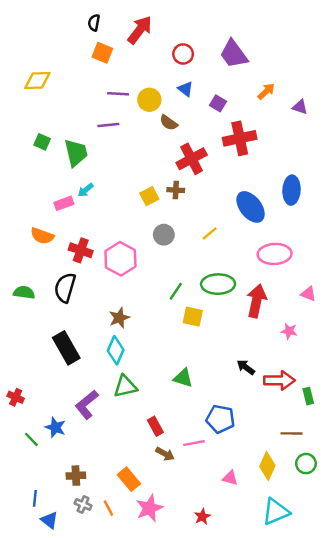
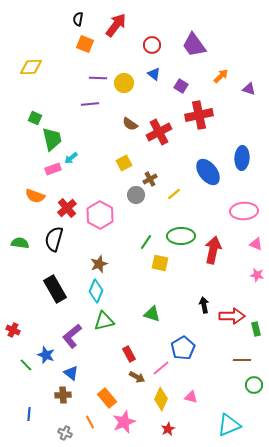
brown semicircle: (169, 123) -> (130, 124), moved
green trapezoid: (76, 153) -> (52, 139), moved
brown cross: (176, 190) -> (150, 179), moved, turned -32
red cross: (81, 250) -> (67, 208), turned 30
pink ellipse: (275, 254) -> (244, 211), moved
pink star: (289, 331) -> (257, 275), moved
black arrow: (246, 367) -> (204, 305), turned 42
blue pentagon: (220, 419) -> (183, 348), turned 30
pink line: (194, 443) -> (161, 368), turned -30
yellow diamond: (267, 466) -> (161, 399), moved
gray cross: (83, 504) -> (65, 433), moved
blue triangle: (49, 520) -> (71, 373), moved

